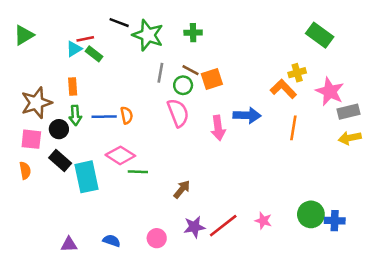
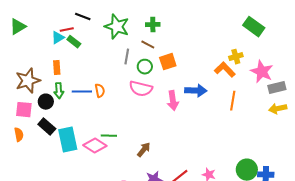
black line: (119, 23) -> (83, 17), moved
brown line: (191, 70) -> (148, 45), moved
pink semicircle: (178, 113) -> (141, 89), turned 125
pink diamond: (120, 155) -> (95, 146), moved

